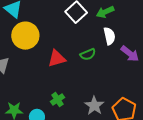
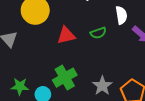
green cross: (57, 100) -> (65, 78), size x1.6

